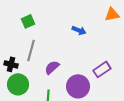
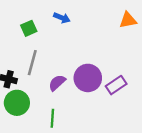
blue arrow: (79, 30) -> (62, 18), moved
purple circle: (78, 86) -> (88, 78), moved

